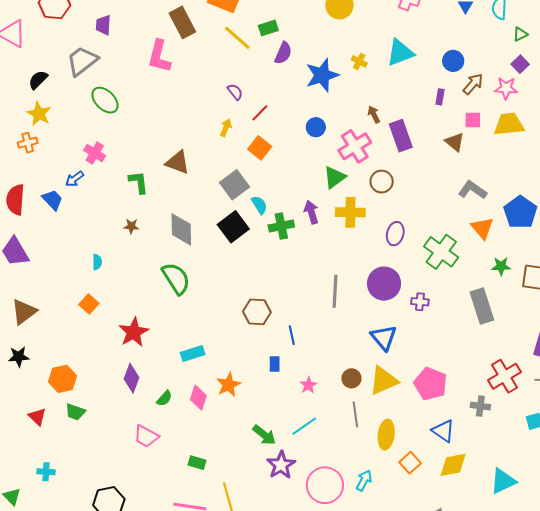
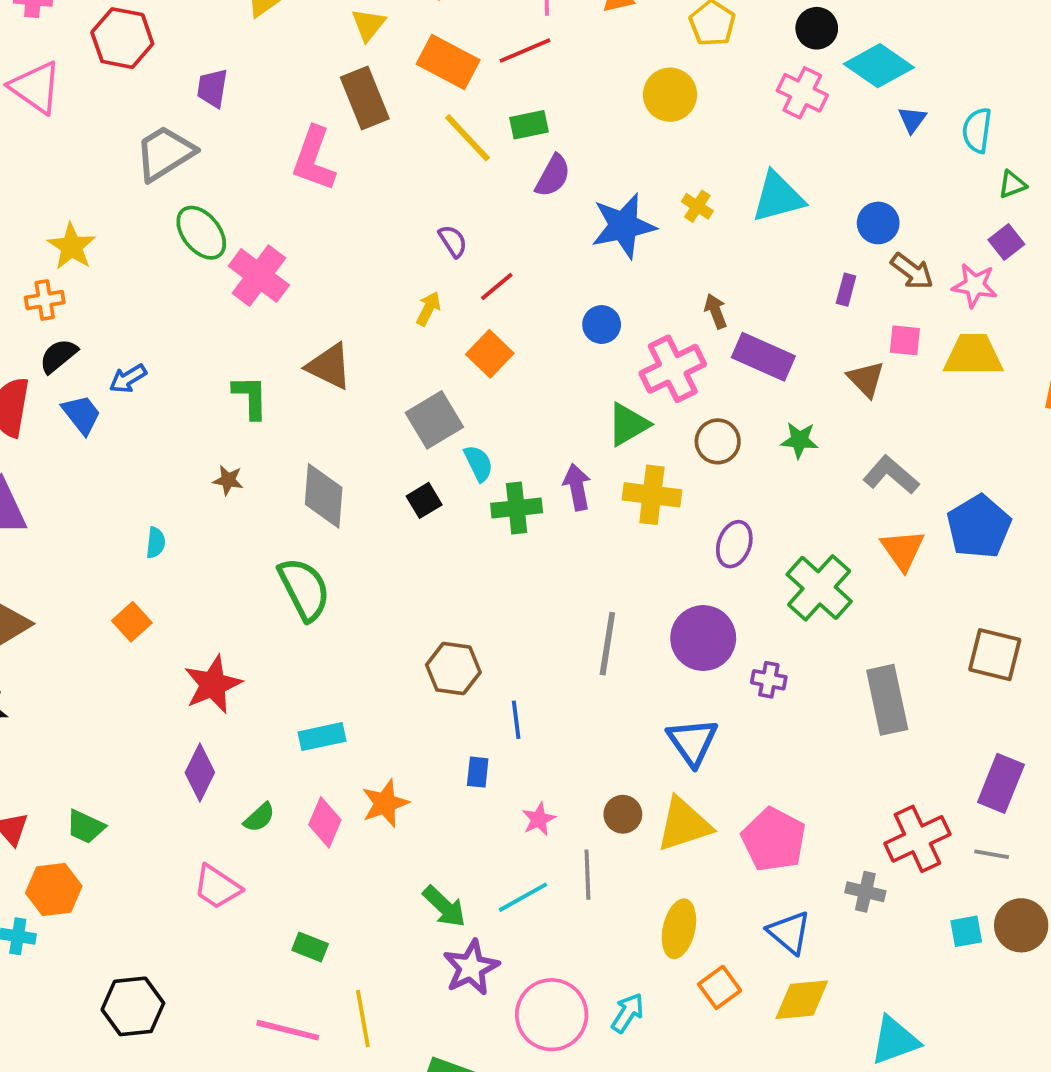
black semicircle: (38, 80) -> (58, 356), moved
brown arrow: (473, 84) -> (912, 271), turned 80
purple rectangle: (401, 136) -> (763, 357), turned -52
pink cross: (95, 153) -> (259, 276), moved, size x1.4
black square: (233, 227) -> (424, 500), size x0.6
green star: (501, 266) -> (799, 440), moved
orange hexagon: (62, 379) -> (54, 889), moved
gray line: (355, 414) -> (587, 875), moved

